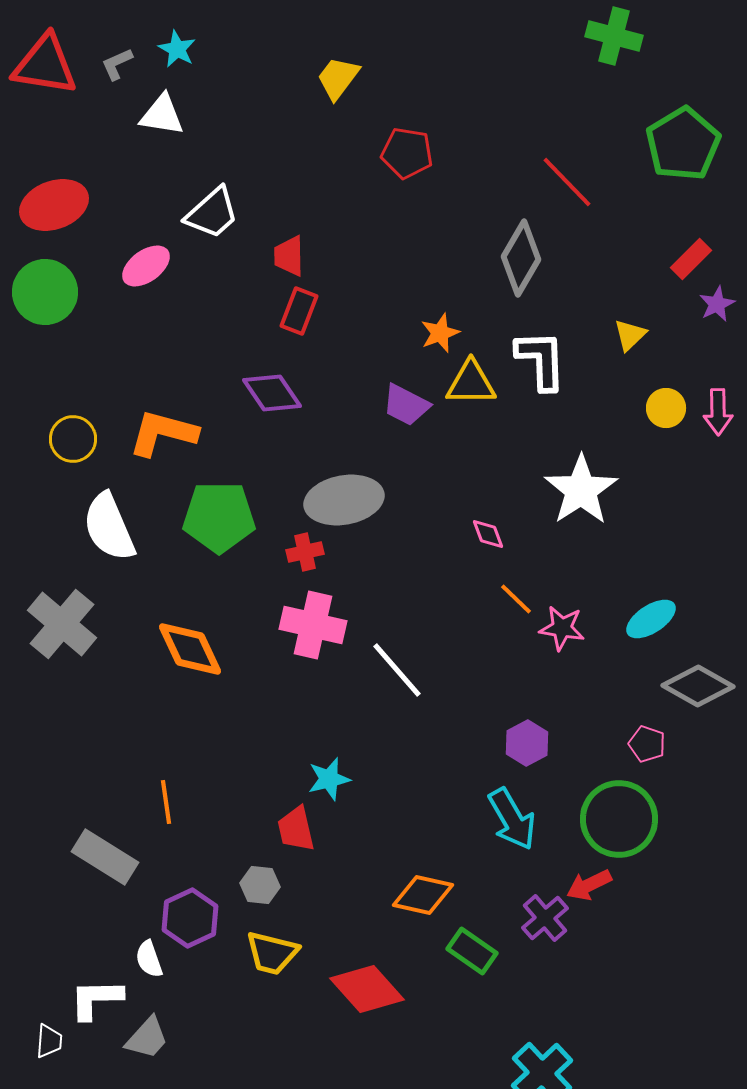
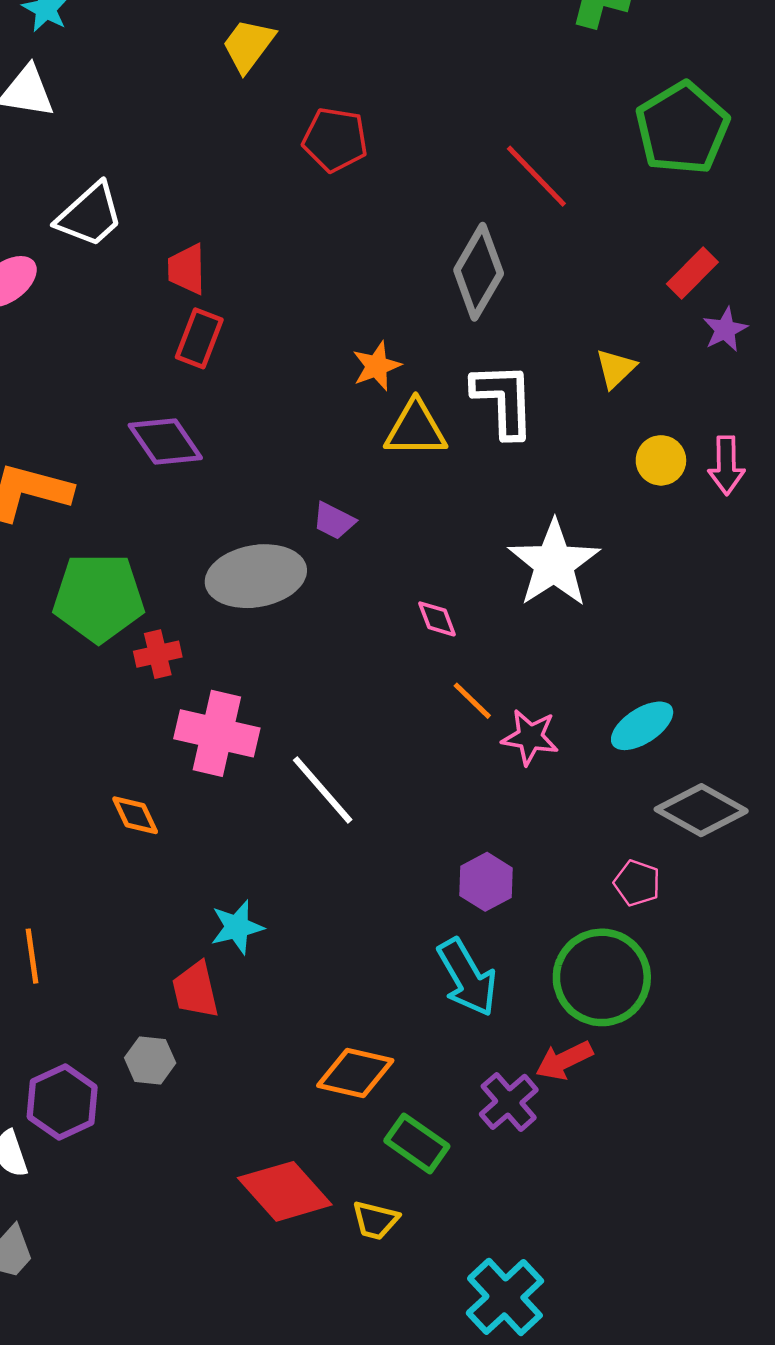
purple trapezoid: (406, 405) -> (334, 521), moved, size x0.7
red cross: (305, 552) -> (158, 654), moved
orange diamond: (190, 649) -> (135, 815), moved, size x0.6
yellow trapezoid: (272, 953) -> (375, 1220), moved, size x0.7

